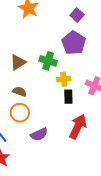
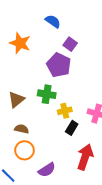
purple pentagon: (74, 43) -> (59, 65), moved
black rectangle: (68, 97) -> (72, 128), turned 40

